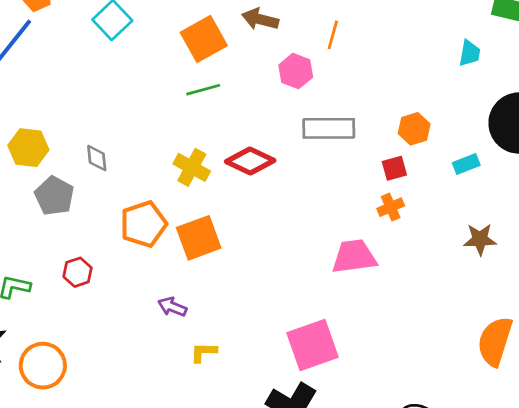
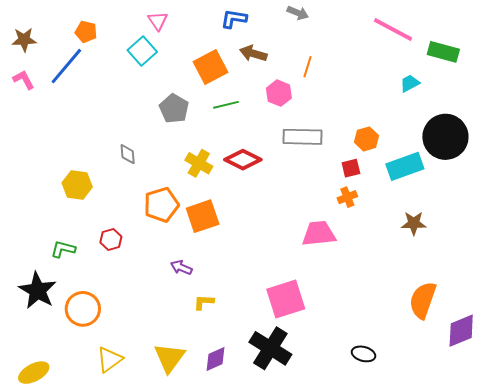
cyan trapezoid: (470, 53) -> (410, 83), turned -130
green line: (203, 90) -> (226, 105), moved
yellow hexagon: (28, 148) -> (77, 185), moved
cyan rectangle: (466, 164) -> (405, 166), size x1.8
gray pentagon: (54, 196) -> (174, 109), moved

